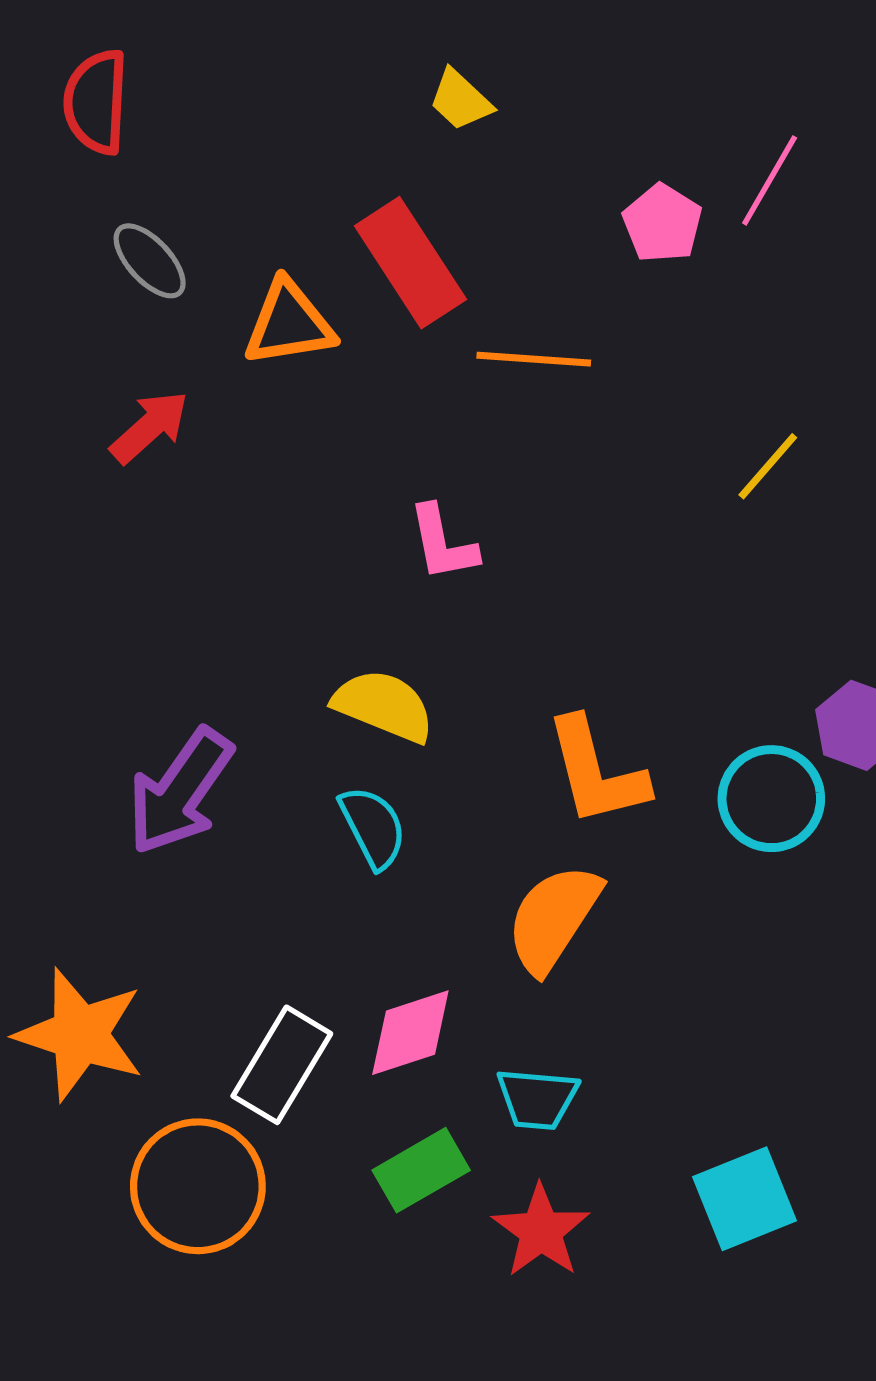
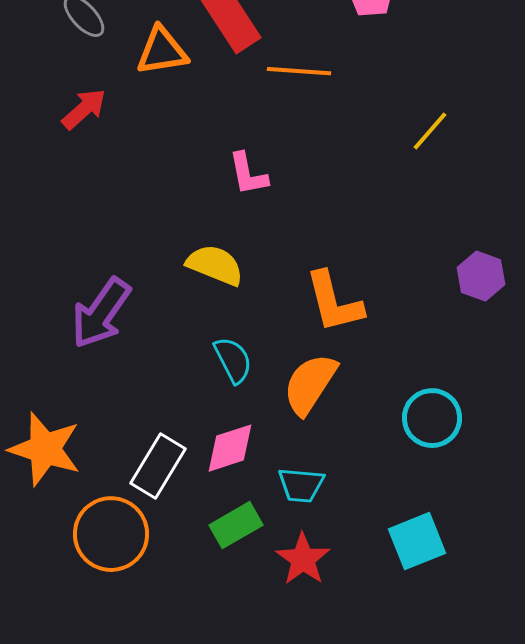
cyan circle: (771, 799) -> (432, 418), moved
cyan semicircle: (373, 827) -> (233, 360), moved

